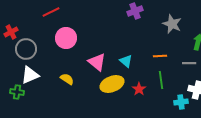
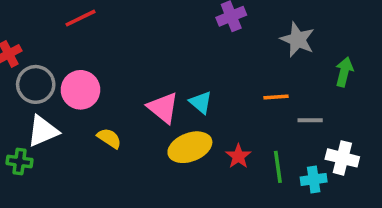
pink circle: (66, 38) -> (81, 90), moved
cyan triangle: (126, 61) -> (201, 102), moved
gray line: (189, 63) -> (310, 120), moved
green line: (161, 80) -> (278, 167), moved

